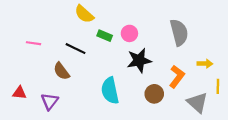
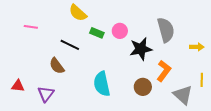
pink line: (33, 43) -> (31, 27), moved
black star: (139, 60) -> (141, 49), moved
yellow arrow: (205, 64) -> (197, 47), moved

